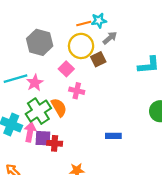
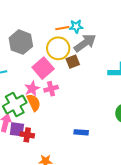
gray arrow: (110, 38) -> (85, 43), size x1.6
pink square: (66, 69) -> (43, 68), size x1.5
pink star: (35, 83) -> (32, 89), moved
pink cross: (77, 91) -> (51, 89), turned -32

